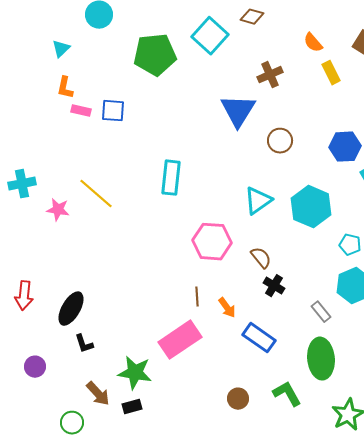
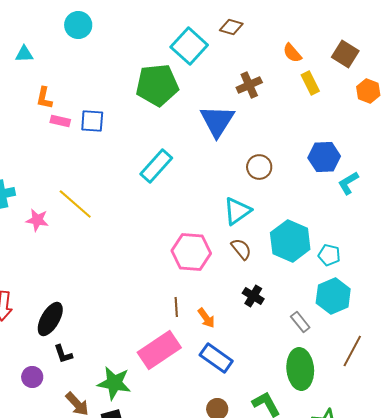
cyan triangle: (61, 49) -> (24, 54), moved, turned 42
green pentagon: (155, 55) -> (157, 85), moved
brown circle: (280, 141) -> (259, 167), moved
cyan rectangle: (171, 178) -> (156, 166), moved, turned 36
cyan hexagon: (311, 207) -> (290, 241), moved
brown semicircle: (261, 258) -> (241, 249), moved
blue rectangle: (259, 338) -> (216, 358), moved
purple circle: (35, 367) -> (32, 377), moved

